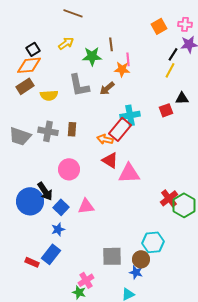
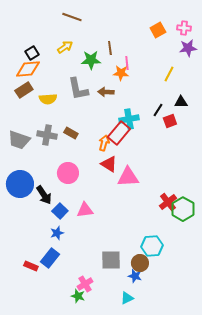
black line: (173, 54) -> (158, 110), moved
brown arrow: (107, 88) -> (106, 92), turned 42
red square: (166, 110) -> (170, 121), moved
brown rectangle: (72, 129) -> (71, 133), turned -64
orange arrow: (105, 139) -> (104, 143), turned 91
blue circle: (30, 201) -> (20, 184), moved

